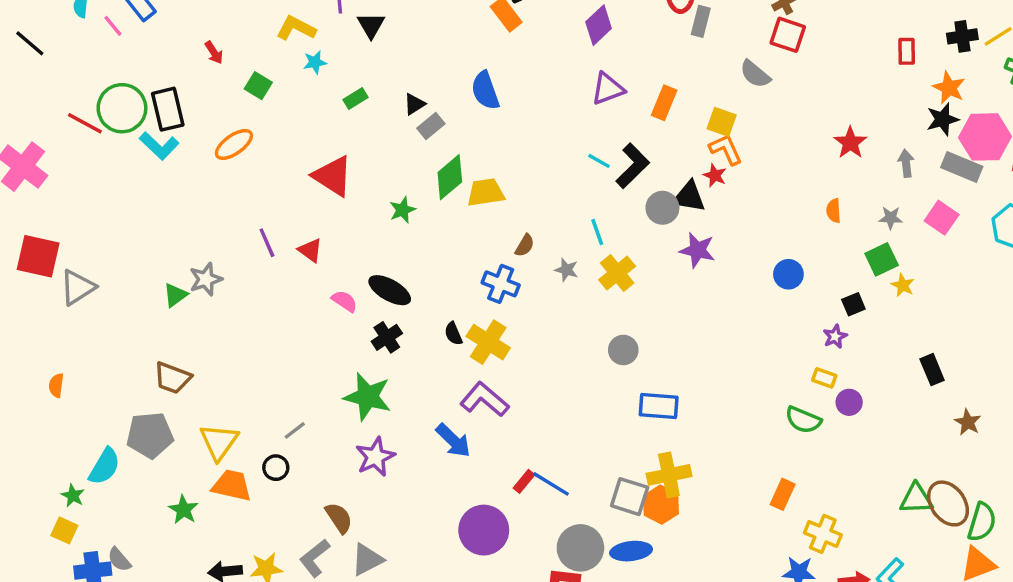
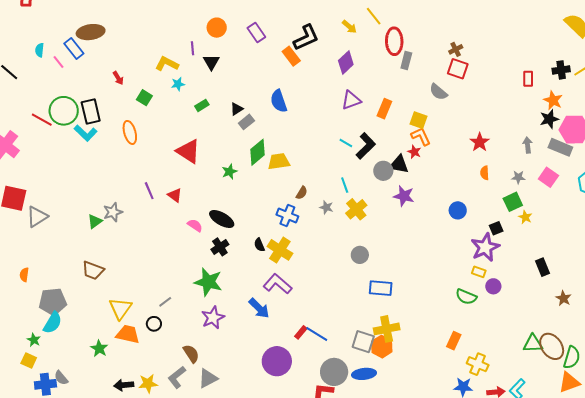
red star: (850, 143) -> (480, 142), moved
orange ellipse: (234, 144) -> (130, 132), turned -70
purple star: (835, 336) -> (485, 247), size x2.0
gray pentagon: (150, 435) -> (53, 302), moved

